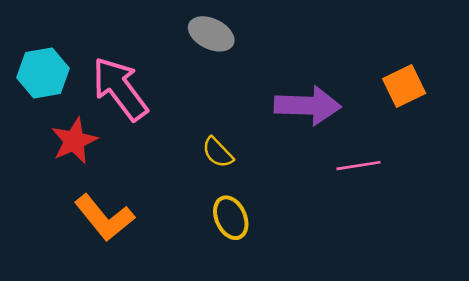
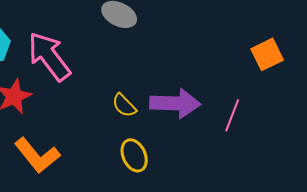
purple arrow: (308, 106) -> (175, 103), moved
pink line: (358, 166) -> (232, 115), turned -60

